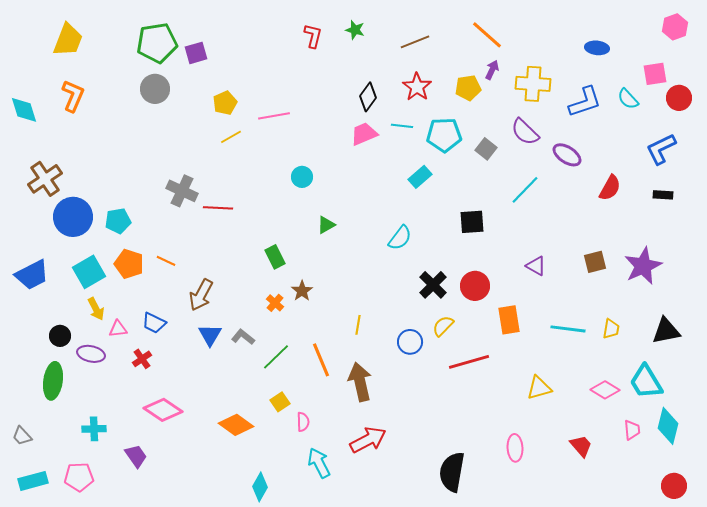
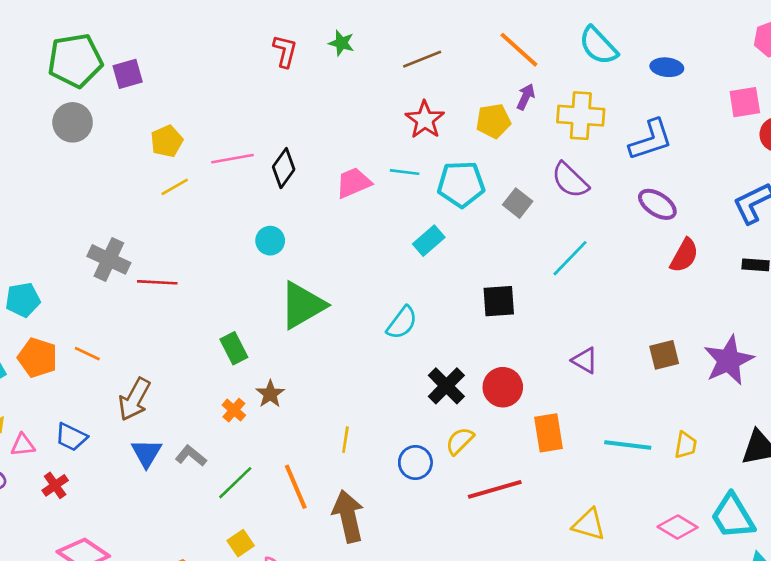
black diamond: (368, 97) -> (284, 168), moved
cyan semicircle: (628, 99) -> (598, 46), moved, size x1.4
purple ellipse: (567, 155) -> (657, 204), moved
green triangle: (326, 225) -> (302, 305), size x2.0
yellow triangle: (539, 388) -> (589, 524), turned 32

